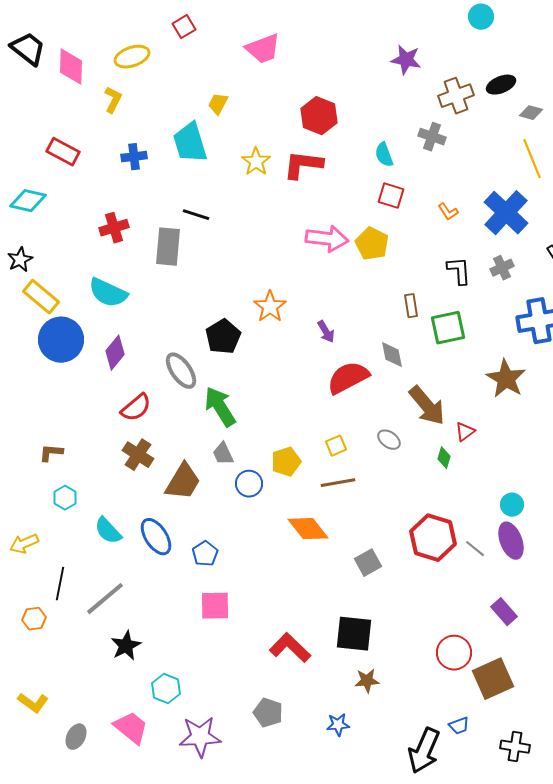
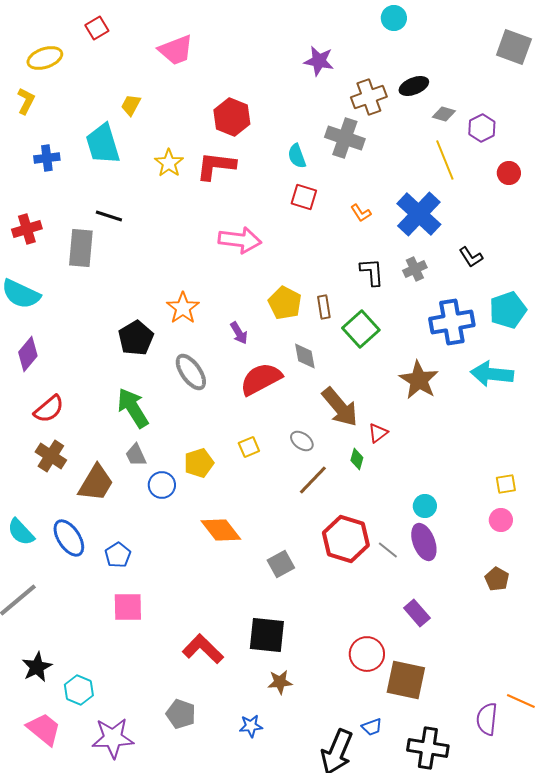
gray cross: (432, 137) -> (345, 138), size x1.4
yellow pentagon: (372, 244) -> (285, 303), moved
green square: (448, 328) -> (361, 329), turned -30
gray ellipse: (181, 371) -> (191, 372), moved
brown line: (338, 483) -> (313, 480), moved, turned -36
black star: (126, 646) -> (37, 667), moved
brown square: (493, 679) -> (406, 680), turned 36
black cross: (515, 747) -> (428, 748), size x1.4

